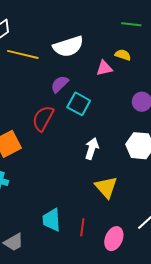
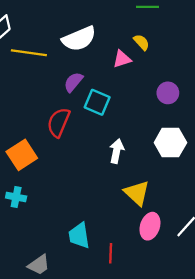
yellow semicircle: (123, 55) -> (141, 42), turned 35
red line: (82, 227) -> (111, 253), moved
pink ellipse: (114, 239) -> (150, 226), moved

